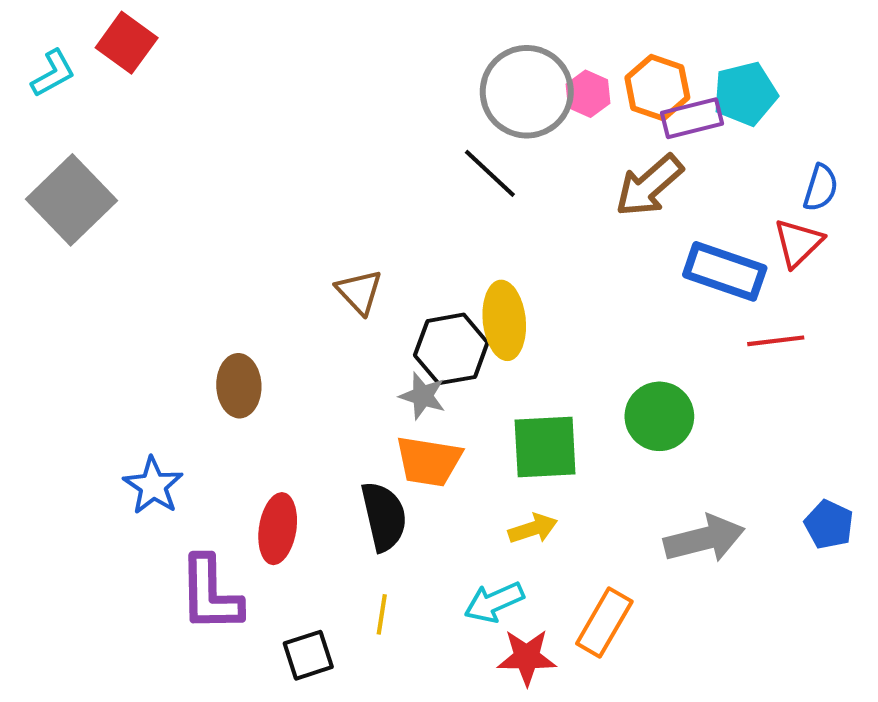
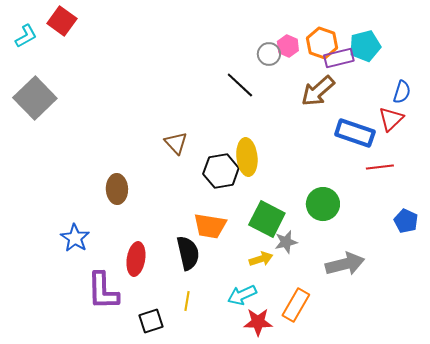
gray circle: (527, 92) -> (269, 54), moved, size x0.5
gray star: (423, 396) -> (286, 242), moved, turned -30
green square: (545, 447) -> (267, 219), turned 30
blue pentagon: (829, 525) -> (406, 221), moved

